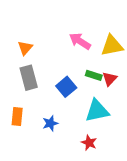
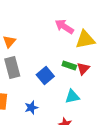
pink arrow: (80, 41) -> (64, 27), moved
cyan triangle: (97, 111) -> (72, 97), size x0.7

